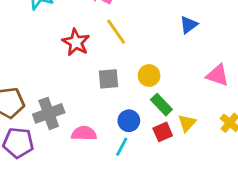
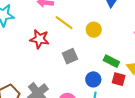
yellow circle: (149, 75) -> (94, 30), moved
red square: (163, 132) -> (119, 79), turned -32

